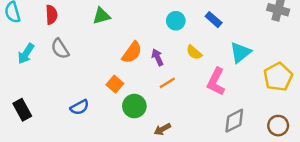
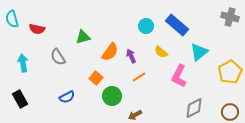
red semicircle: (51, 15) -> (37, 29), moved, turned 105
green triangle: (101, 16) -> (83, 37), moved
blue rectangle: (214, 20) -> (177, 25), size x1.6
gray semicircle: (60, 49) -> (58, 57), moved
cyan arrow: (26, 54) -> (23, 63), moved, turned 138

